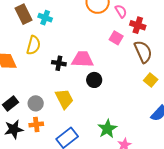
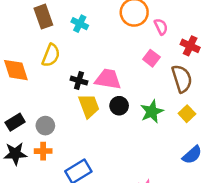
cyan cross: (45, 18) -> (80, 24), moved
red cross: (138, 25) -> (190, 46), moved
yellow trapezoid: (64, 99) -> (89, 106), moved
green star: (107, 129) -> (152, 112), moved

